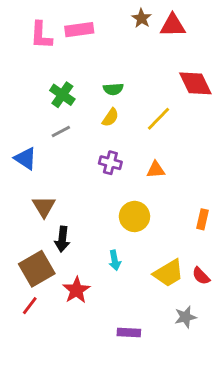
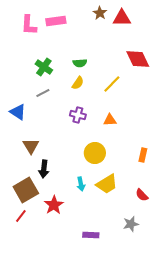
yellow trapezoid: (168, 273) -> (107, 184), moved

